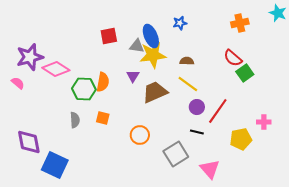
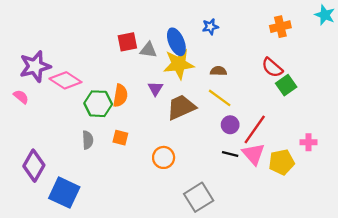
gray triangle: (137, 46) -> (148, 50), moved
purple diamond: (29, 142) -> (34, 166), turned 40
gray square: (176, 154) -> (199, 197), moved
pink triangle: (210, 169) -> (253, 154), moved

